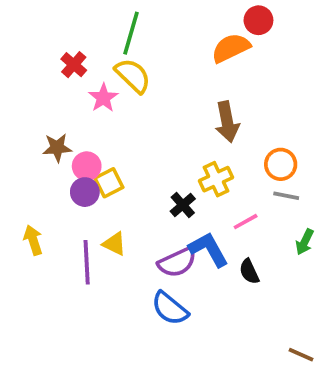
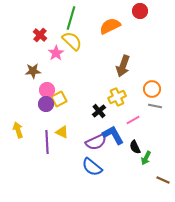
orange semicircle: (231, 48) -> (110, 26), moved
brown arrow: (227, 122) -> (123, 66), turned 30
brown star: (57, 148) -> (33, 71), moved
green arrow: (305, 242) -> (146, 158), moved
brown line: (301, 355) -> (163, 180), moved

